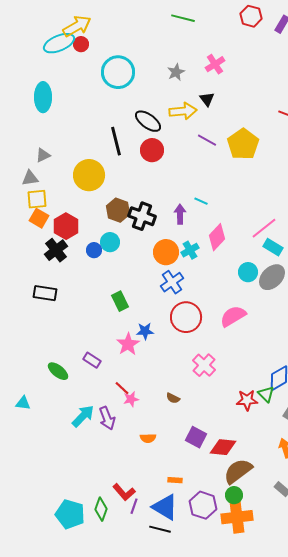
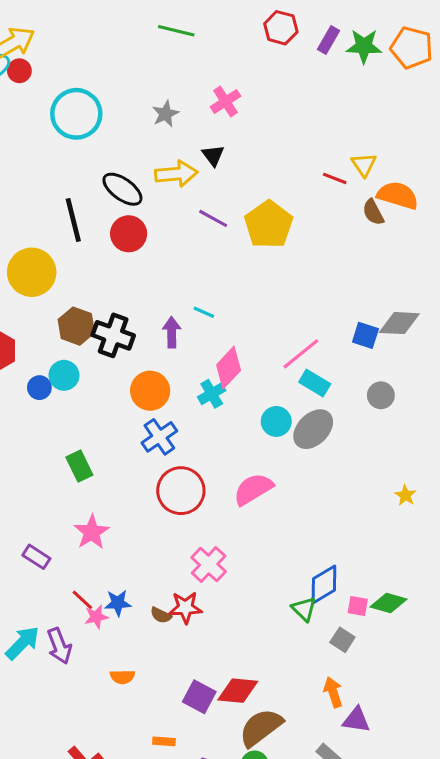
cyan cross: (190, 250) -> (212, 394), moved
blue star: (145, 331) -> (118, 603), moved
red star: (247, 400) -> (186, 608), moved
purple square: (196, 437) -> (199, 697), moved

